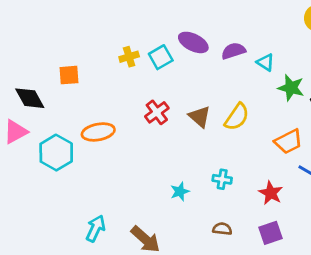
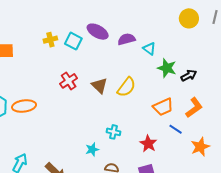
cyan square: (161, 57) -> (73, 41), turned -36
orange ellipse: (98, 132) -> (24, 106), moved
cyan star: (180, 192) -> (92, 149), moved

